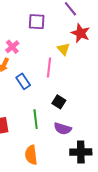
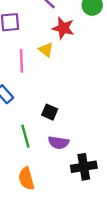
pink line: (49, 67) -> (21, 61), moved

